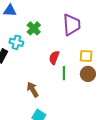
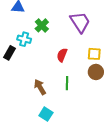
purple trapezoid: (72, 25) -> (80, 22), turned -30
green line: (64, 73) -> (67, 83), moved

